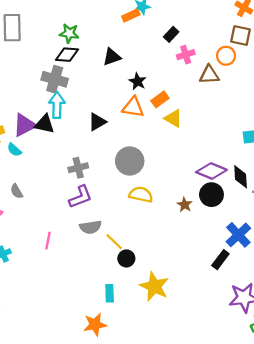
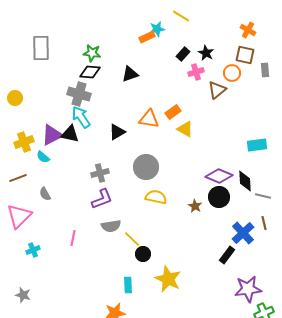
brown triangle: (209, 75) -> (217, 90), turned -36
black star: (138, 81) -> (206, 53), moved
cyan arrow: (57, 105) -> (81, 117), turned -35

